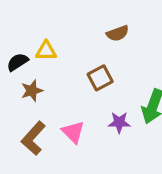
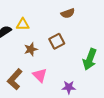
brown star: (32, 91) -> (31, 49), moved
purple star: (119, 122) -> (69, 87), moved

